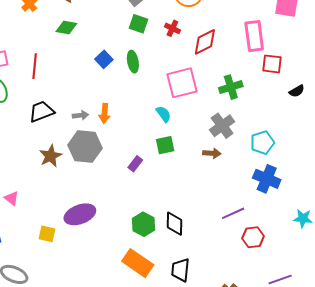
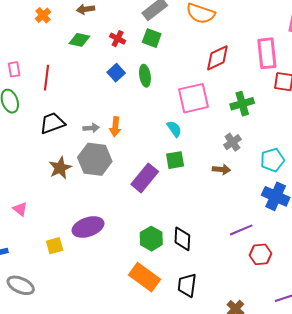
red cross: (172, 28) -> (118, 39), moved
gray cross: (222, 126) -> (232, 142), size x0.7
purple rectangle: (135, 164) -> (145, 178), size x1.8
yellow square: (47, 234) -> (55, 246), turned -30

